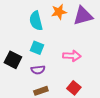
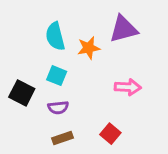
orange star: (59, 12) -> (89, 48), moved
pink arrow: (72, 56) -> (128, 87), moved

